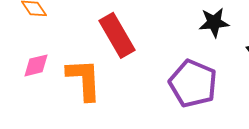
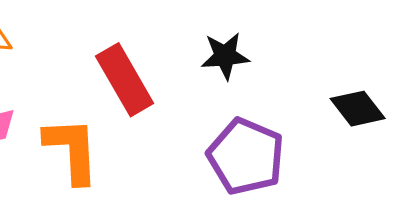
black star: (214, 22) -> (225, 56), moved

